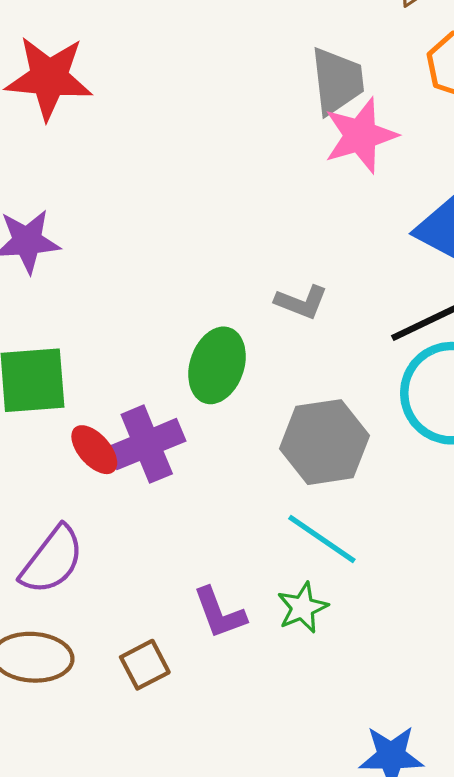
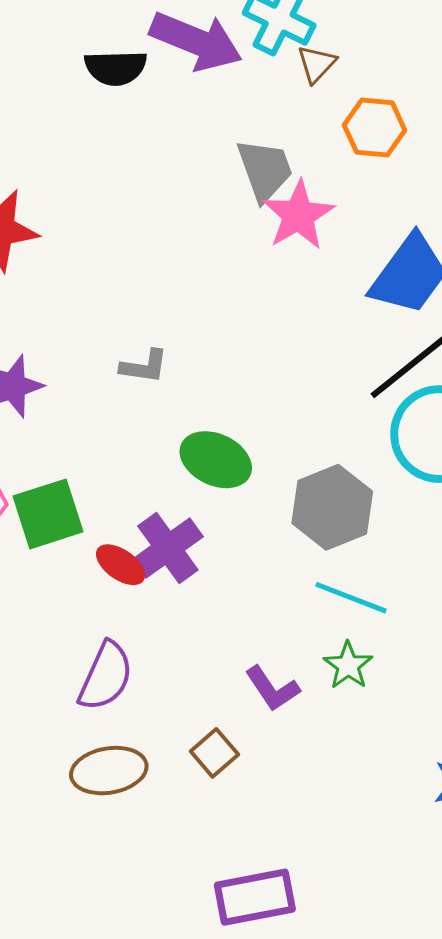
gray L-shape: (301, 302) -> (144, 367), moved
green ellipse: (217, 365) -> (216, 460), turned -70

